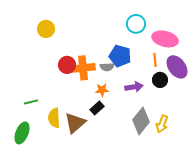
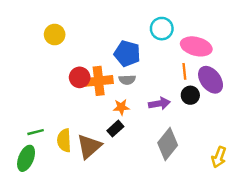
blue pentagon: (120, 56) -> (127, 54), moved
green line: (31, 102) -> (36, 132), moved
yellow arrow: (162, 124) -> (219, 157), moved

